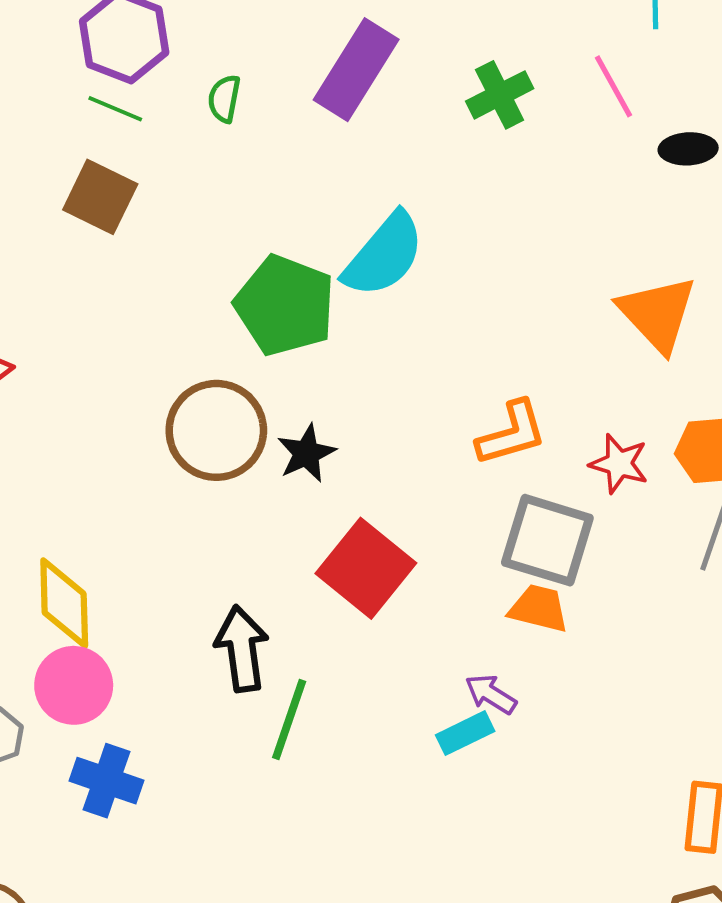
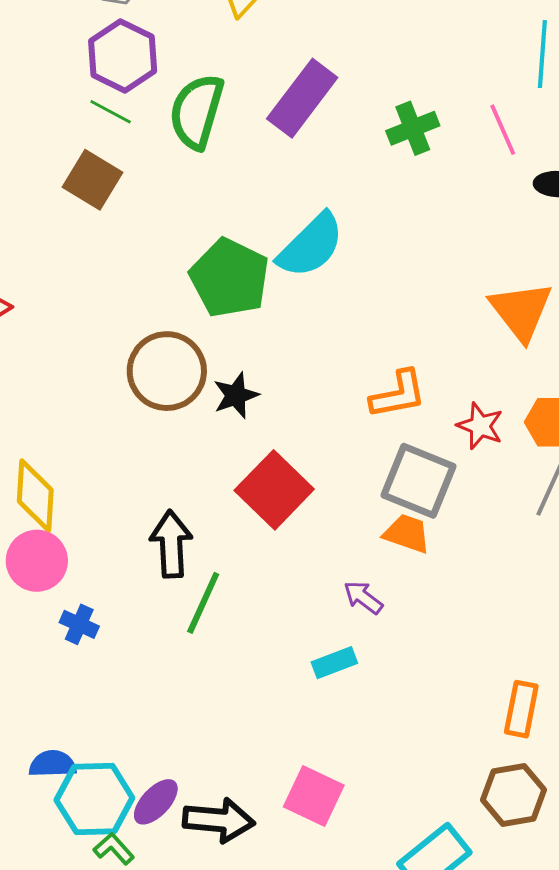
green semicircle: (224, 99) -> (197, 112), size x2.0
cyan rectangle: (465, 733) -> (334, 663), moved
blue cross: (107, 781) -> (79, 624), moved, size x0.7

